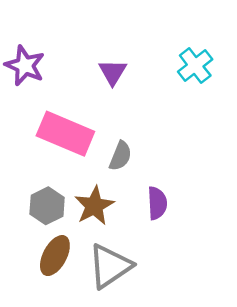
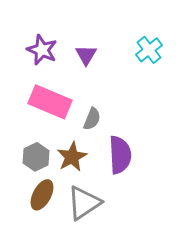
purple star: (25, 66) -> (42, 50), moved
purple semicircle: (157, 203) -> (120, 155), size x1.5

